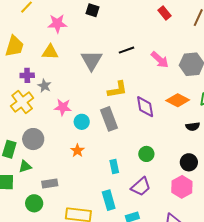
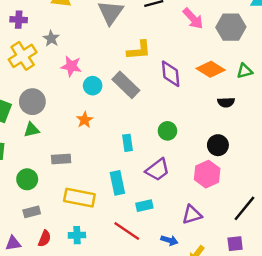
purple cross: (27, 75) -> (19, 20), moved
gray rectangle: (109, 119) -> (126, 85), turned -30
green triangle: (25, 166) -> (32, 130), moved
gray rectangle: (50, 183) -> (61, 159), moved

